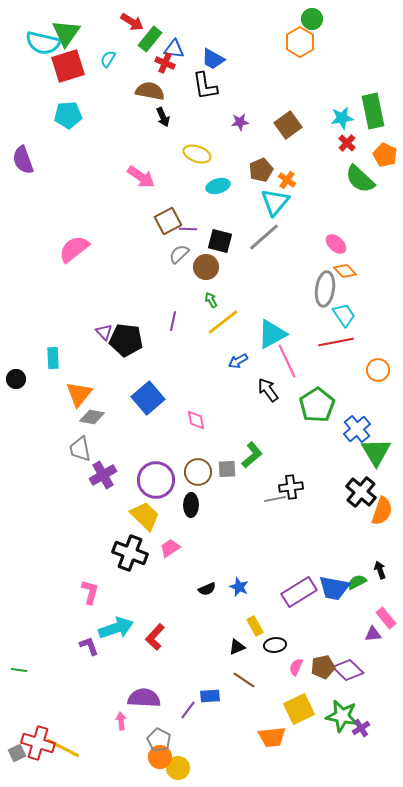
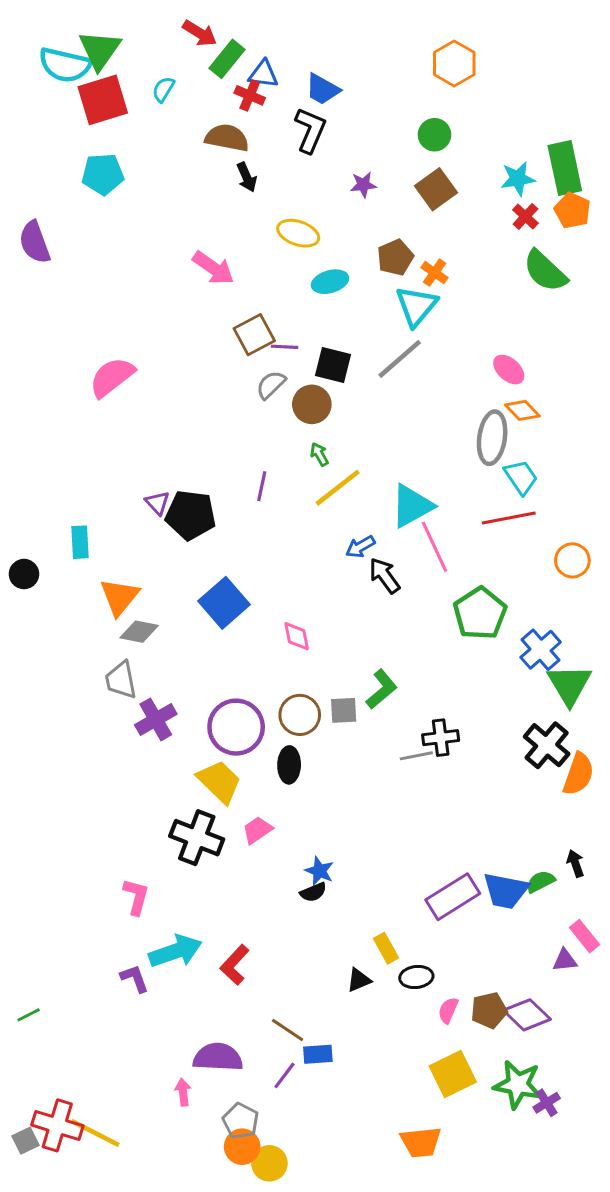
green circle: (312, 19) -> (435, 135), moved
black L-shape: (205, 86) -> (310, 130), turned -148
orange pentagon: (385, 155) -> (572, 210), moved
black arrow: (268, 390) -> (385, 576), moved
blue star: (239, 587) -> (319, 871), moved
green line: (19, 670) -> (29, 1015), turned -35
brown line: (244, 680) -> (288, 1030), moved
orange trapezoid: (272, 737) -> (421, 1142), moved

